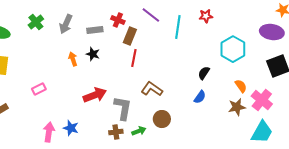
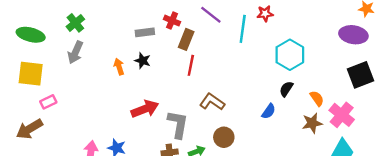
red star: (206, 16) -> (265, 14), moved
gray arrow: (66, 24) -> (75, 52), moved
cyan hexagon: (233, 49) -> (290, 55), moved
black semicircle: (204, 73) -> (286, 89), moved
pink rectangle: (39, 89) -> (48, 102), moved

